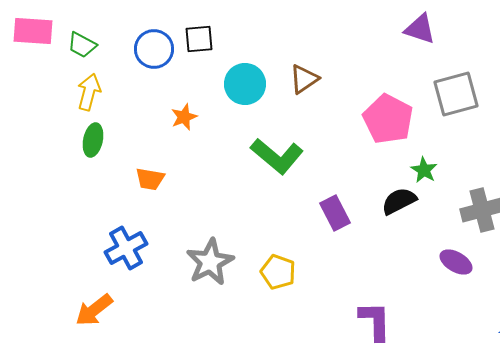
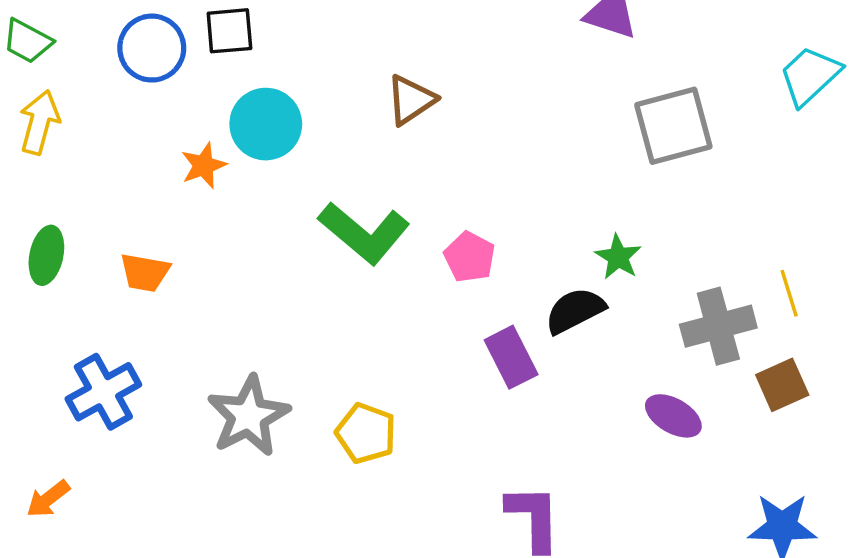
cyan circle: (245, 84) -> (266, 124), moved
pink pentagon: (388, 119) -> (470, 257), moved, size x0.6
green ellipse: (93, 140) -> (46, 255), moved
purple rectangle: (335, 213) -> (511, 357), moved
orange arrow: (94, 310) -> (48, 499), size x0.7

